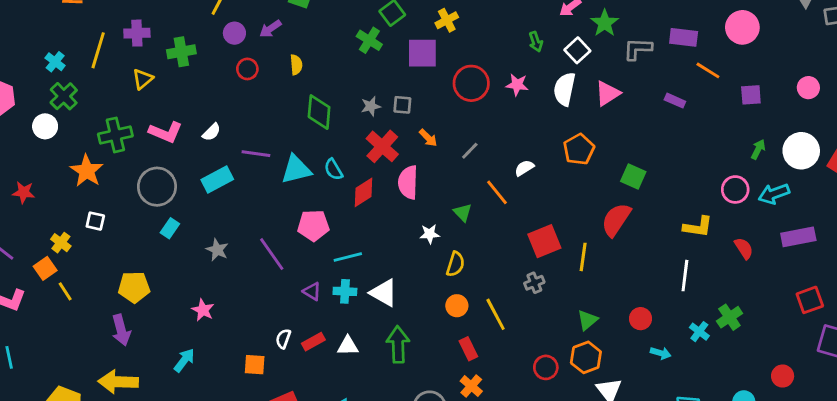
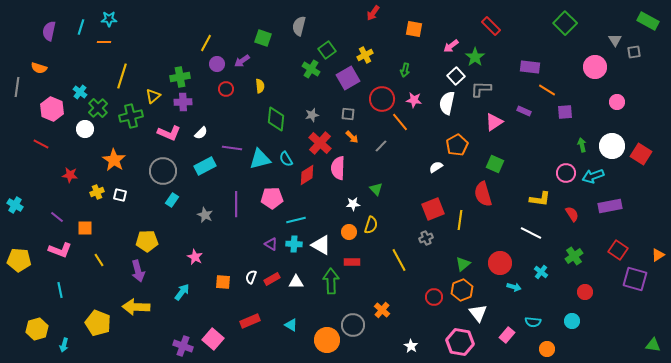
pink circle: (742, 27) -> (595, 67), moved
purple cross: (137, 33) -> (183, 102), moved
green arrow: (536, 42) -> (405, 70), moved, turned 32
gray L-shape: (638, 49) -> (481, 89), moved
purple square: (422, 53) -> (348, 78), turned -30
cyan cross: (55, 62) -> (80, 92), moved
pink triangle: (608, 93) -> (494, 122), moved
purple square: (751, 95) -> (565, 112), moved
gray square: (402, 105) -> (348, 114), moved
green cross: (115, 135) -> (131, 116), moved
green arrow: (758, 149) -> (582, 145), turned -40
white semicircle: (524, 168) -> (436, 167), moved
orange line: (497, 192) -> (400, 122), moved
red semicircle: (616, 220) -> (483, 194), turned -50
yellow cross: (61, 243) -> (97, 192), moved, turned 32
purple line: (272, 254) -> (236, 204), moved, turned 35
orange square: (45, 268) -> (85, 228), turned 35
white line: (685, 276) -> (531, 233), turned -70
yellow line: (65, 291) -> (99, 260), moved
red square: (810, 300) -> (618, 250), turned -36
orange circle: (457, 306) -> (349, 232), moved
green cross: (729, 317) -> (574, 256), moved
red circle: (641, 319) -> (500, 263), size x1.5
red rectangle: (468, 349) -> (352, 262), moved, turned -63
orange square: (255, 365) -> (223, 282), moved
red circle: (783, 376) -> (585, 292), moved

